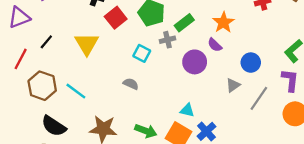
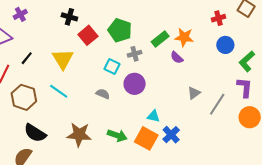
orange star: (223, 22) -> (184, 37), turned -30
green rectangle: (184, 23) -> (160, 39), moved
purple circle: (195, 62) -> (135, 84), moved
blue circle: (251, 63) -> (225, 45), moved
cyan line: (76, 91) -> (59, 91), moved

